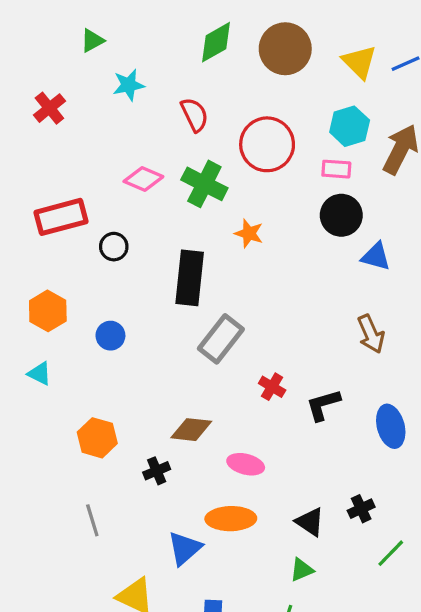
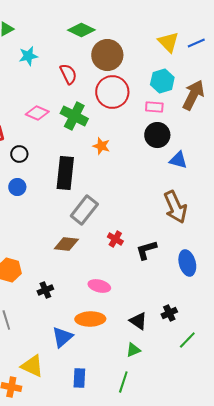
green diamond: (216, 42) -> (81, 30), turned 56
brown circle: (285, 49) -> (107, 55), moved
brown arrow: (371, 334) -> (175, 207), size x1.4
blue circle: (110, 336) -> (17, 187), moved
brown diamond: (191, 430) -> (66, 244), moved

